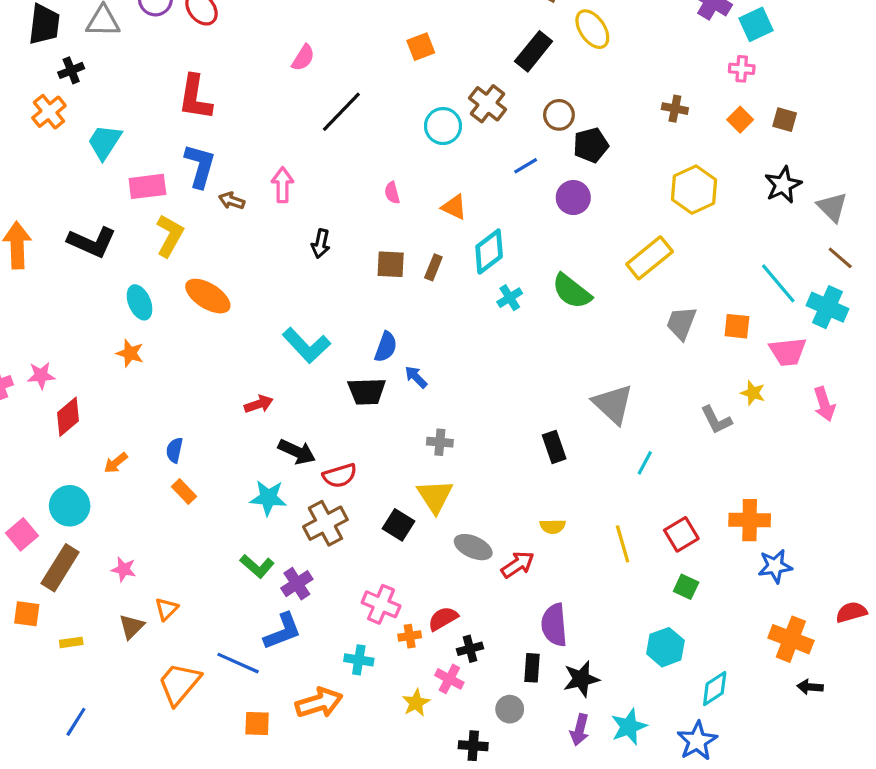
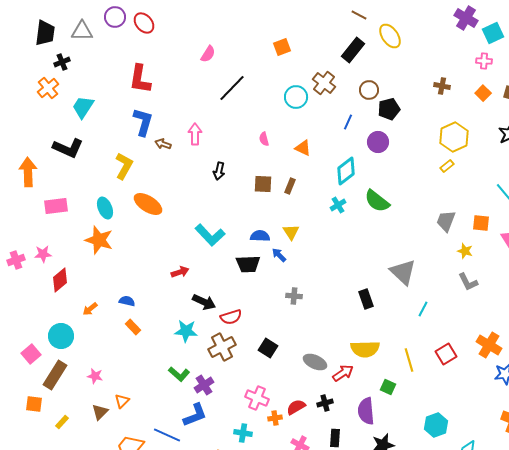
blue line: (526, 166) -> (348, 122), turned -35
pink rectangle: (147, 186) -> (56, 206), moved
black L-shape: (92, 242) -> (68, 148), moved
cyan diamond: (489, 252) -> (346, 171), moved
yellow rectangle: (650, 258) -> (447, 166), moved, size x0.5
blue semicircle: (386, 347) -> (260, 236), turned -108
orange star: (130, 353) -> (99, 240), size x1.6
yellow star: (753, 393) -> (465, 251), moved
blue semicircle: (174, 450) -> (127, 301), turned 91
yellow triangle: (435, 496) -> (291, 232), moved, size x0.7
orange cross: (750, 520) -> (489, 345), turned 30
yellow semicircle: (553, 526) -> (365, 349), size x1.8
green square: (686, 587) -> (388, 387), moved
yellow rectangle: (71, 642) -> (62, 422), turned -40
black cross: (470, 649) -> (325, 403), moved
black rectangle: (532, 668) -> (335, 438), moved

